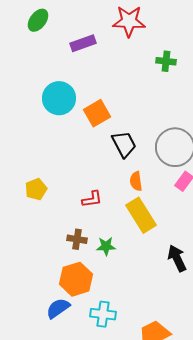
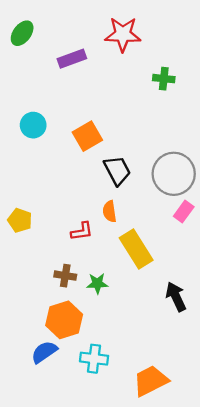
cyan circle: (59, 98) -> (33, 125), moved, size x0.7
orange semicircle: (136, 181) -> (110, 211), moved
yellow pentagon: (36, 189) -> (20, 220), turned -30

